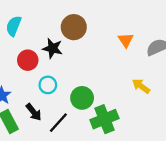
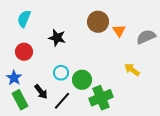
brown circle: (74, 27) -> (98, 22), moved
red circle: (28, 60) -> (24, 52), moved
cyan circle: (48, 85) -> (61, 73), moved

